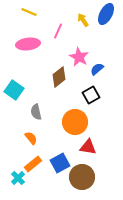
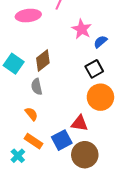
brown diamond: (59, 77) -> (43, 61), moved
orange circle: (75, 122) -> (100, 97), moved
red triangle: (88, 147) -> (80, 123), moved
orange rectangle: (33, 164) -> (33, 141), turned 72

